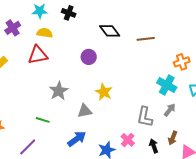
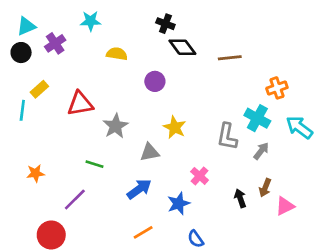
black cross: (69, 13) -> (165, 24), moved
yellow semicircle: (45, 33) -> (117, 54), moved
red triangle: (38, 55) -> (80, 104), moved
gray L-shape: (145, 117) -> (227, 137), moved
pink cross: (128, 140) -> (200, 176), moved

